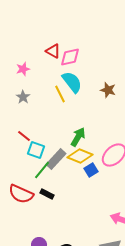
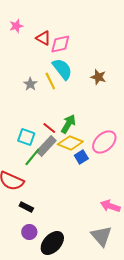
pink star: (23, 69) -> (16, 26), moved
gray star: (23, 97) -> (30, 84), moved
red line: (24, 136) -> (49, 128), moved
black rectangle: (47, 194) -> (26, 207), moved

